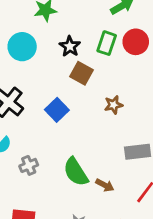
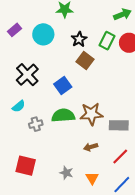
brown star: (113, 105) -> (91, 114), moved, size x1.6
green semicircle: (76, 172) -> (63, 116), moved, turned 110
brown arrow: (105, 185) -> (91, 147), turned 128

